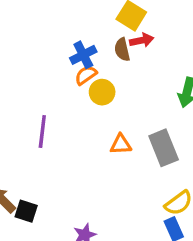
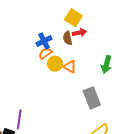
purple line: (42, 131) -> (19, 119), moved
orange triangle: (121, 144) -> (70, 67), moved, turned 32

